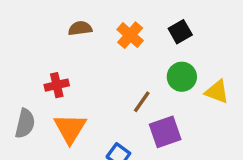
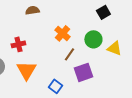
black square: (180, 32) -> (103, 12), moved
orange cross: (130, 35) -> (62, 33), moved

